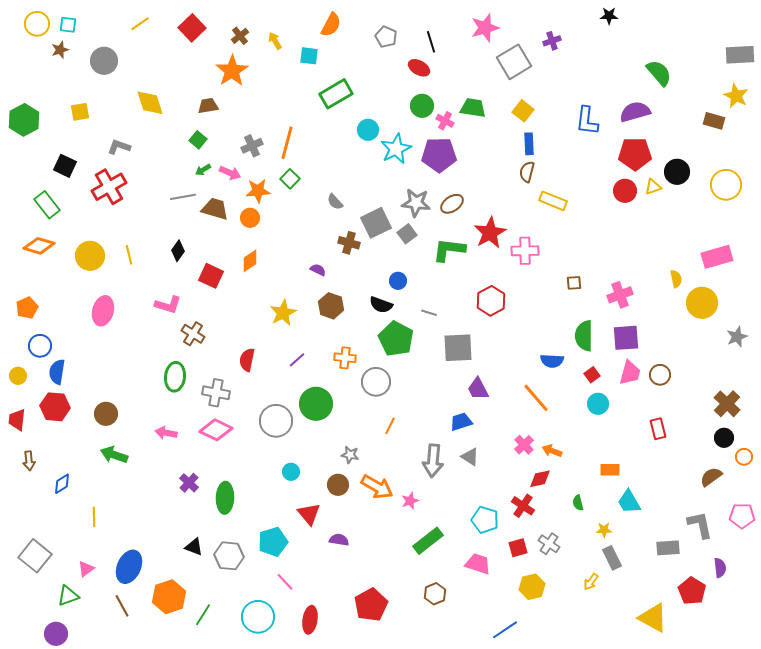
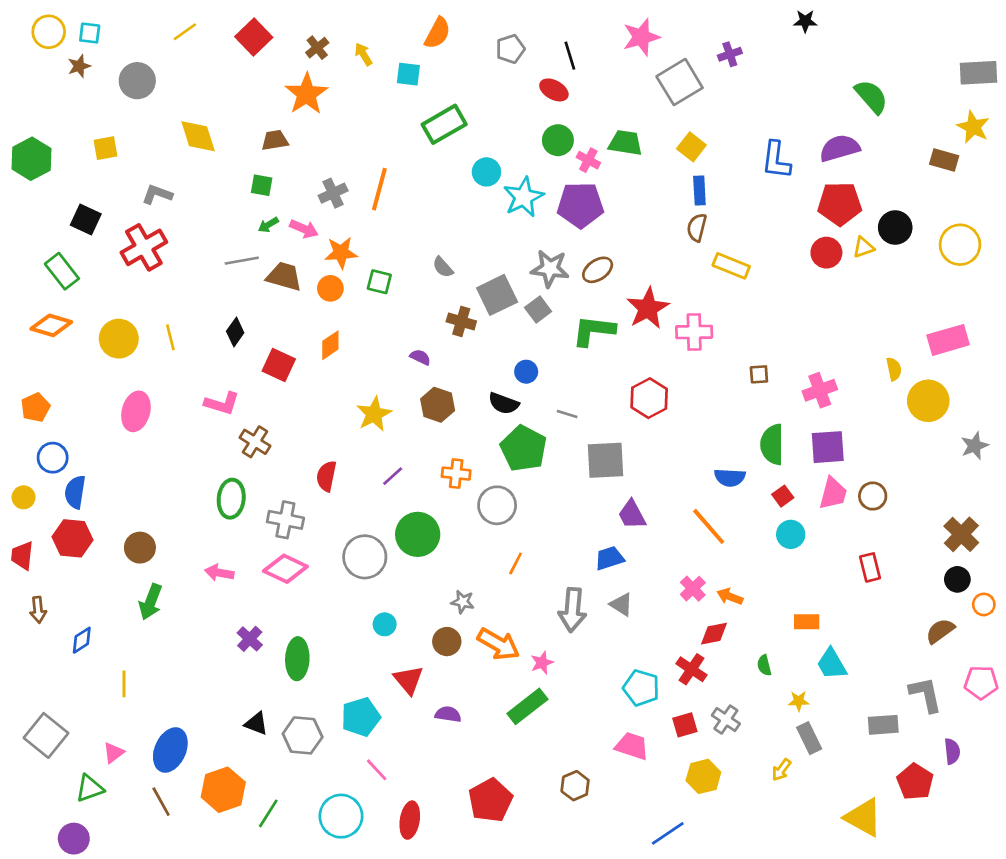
gray pentagon: (386, 37) -> (510, 49), turned 30
green square: (198, 140) -> (262, 185), turned -30
green square: (290, 179) -> (379, 282), moved, turned -30
green arrow: (114, 455) -> (151, 602), turned -88
green rectangle: (428, 541) -> (527, 706), moved

